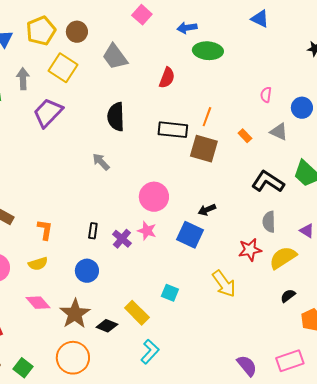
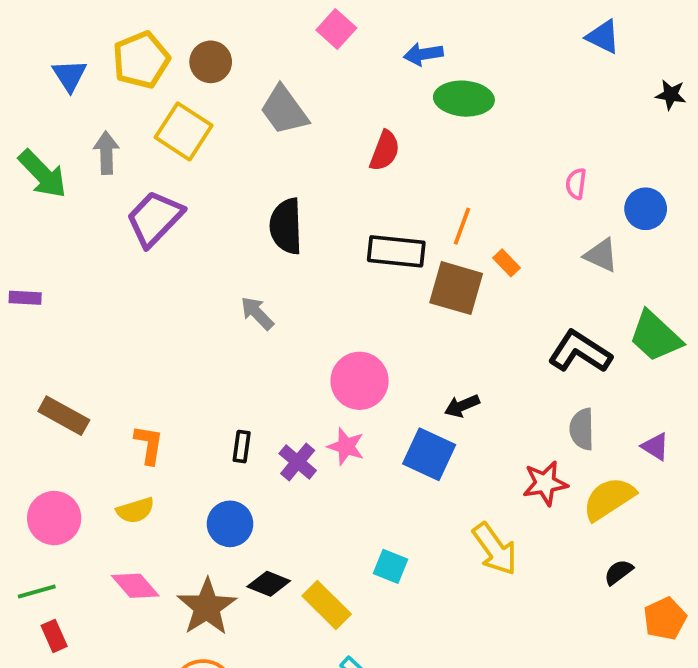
blue triangle: (260, 19) -> (603, 37), moved
orange rectangle: (245, 136) -> (506, 263), moved
black diamond: (107, 326) -> (269, 584), moved

